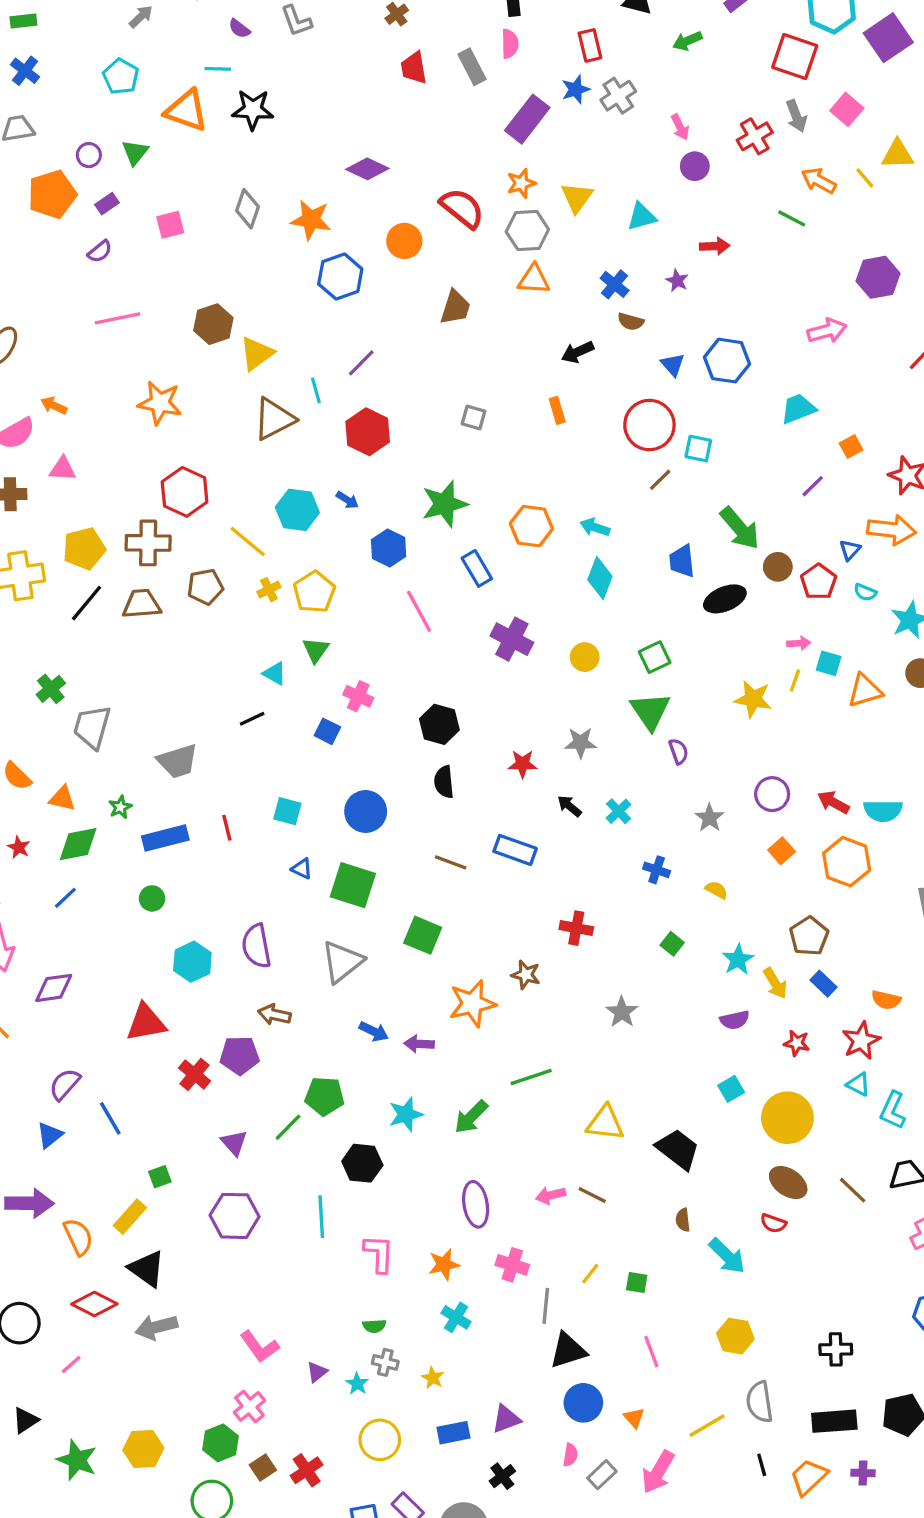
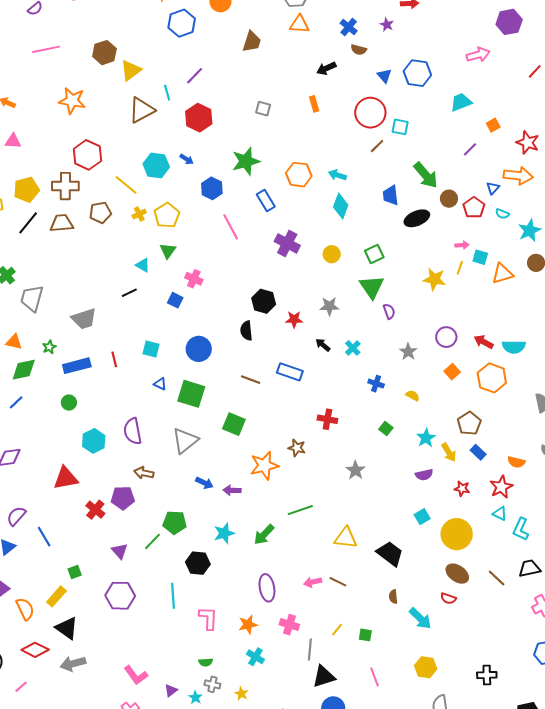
black hexagon: (439, 724) -> (264, 301), moved

